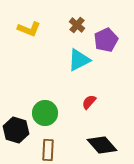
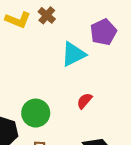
brown cross: (77, 25) -> (47, 15), moved

